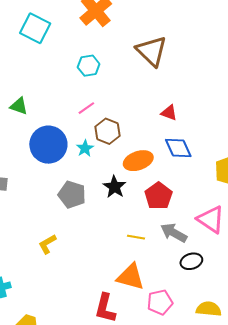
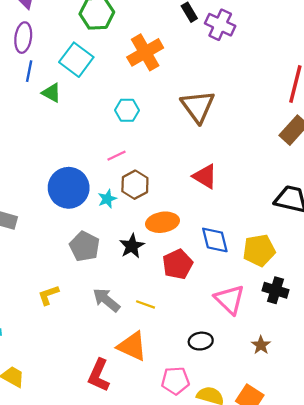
green triangle: (19, 106) -> (51, 93), moved
red triangle: (169, 113) -> (205, 176), size x1.4
blue diamond: (178, 148) -> (215, 240), moved
gray arrow: (174, 233) -> (106, 300), moved
pink pentagon: (160, 302) -> (175, 381), moved

